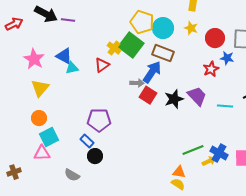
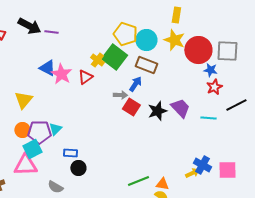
yellow star: (191, 28) -> (174, 40), size x1.5
red circle: (215, 38) -> (198, 50), size x1.4
pink star: (34, 59) -> (61, 74), moved
cyan triangle: (72, 68) -> (55, 129), moved, turned -32
red star: (211, 69) -> (214, 87), moved
blue arrow: (152, 72) -> (135, 84), size x0.7
purple pentagon: (99, 120) -> (39, 132), moved
blue rectangle: (87, 141) -> (70, 153), turned -40
green line: (193, 150) -> (138, 181), moved
pink triangle: (42, 153) -> (25, 165), size x1.4

